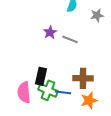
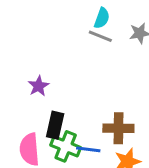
purple star: (50, 32) -> (39, 86), moved
gray line: (70, 39) -> (100, 36), moved

